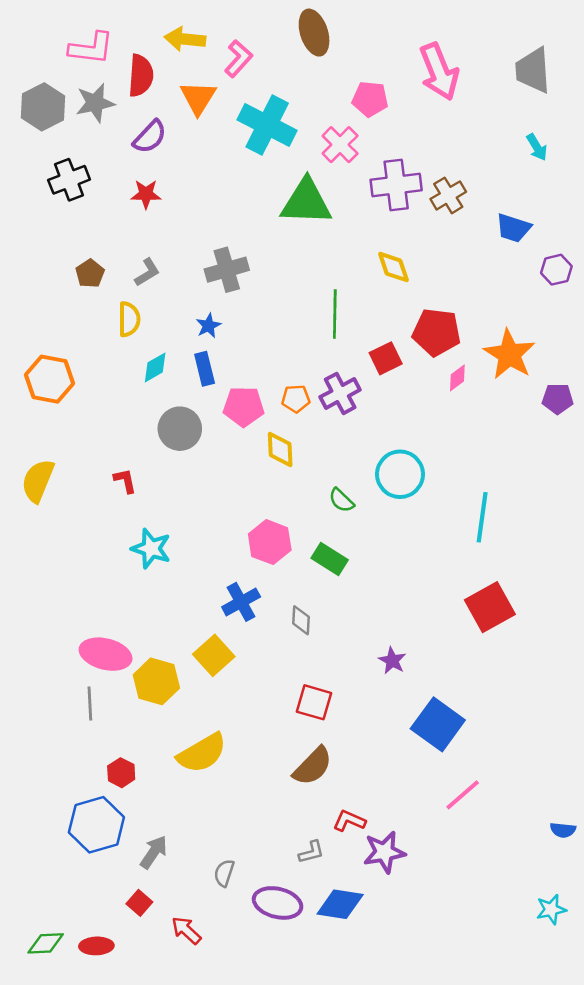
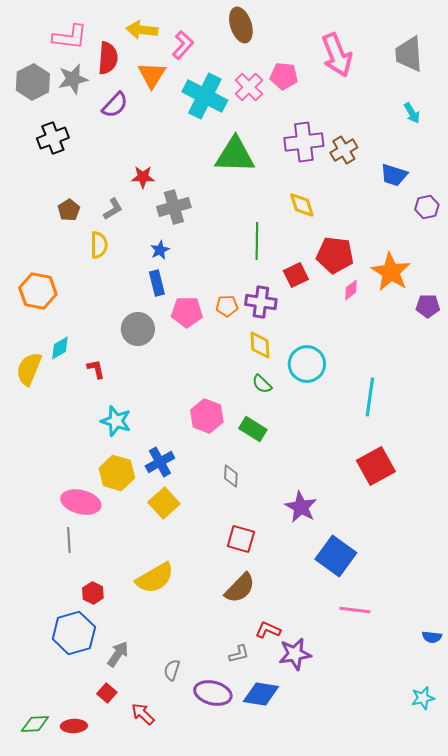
pink cross: (340, 145) -> (249, 87), moved
red star: (146, 194) -> (143, 177), moved
cyan diamond: (155, 367) -> (60, 348), moved
purple cross: (340, 393) -> (261, 302), turned 36
yellow diamond: (280, 450) -> (260, 345), moved
blue cross: (241, 602) -> (160, 462), moved
purple star: (392, 661) -> (301, 507), size x1.5
yellow hexagon: (156, 681) -> (117, 473), moved
pink line: (463, 795) -> (355, 610), turned 48

